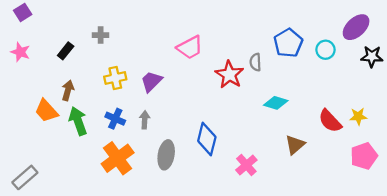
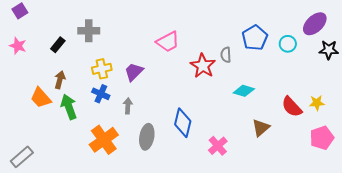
gray cross: (101, 35) -> (89, 31), size x1.5
blue cross: (115, 119) -> (101, 94), moved

